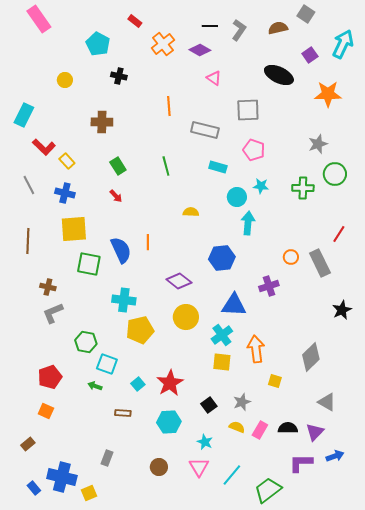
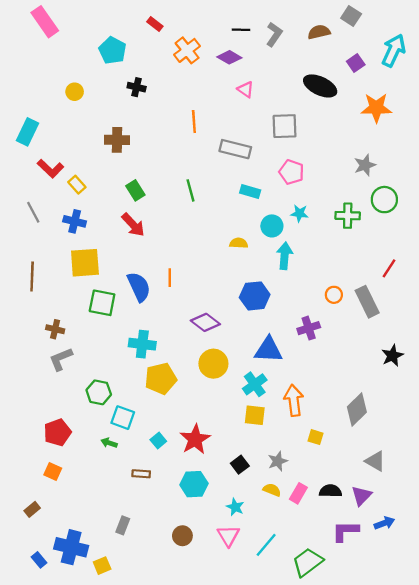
red arrow: (116, 196) -> (133, 225), size x1.6
yellow semicircle: (191, 212) -> (239, 243), moved

